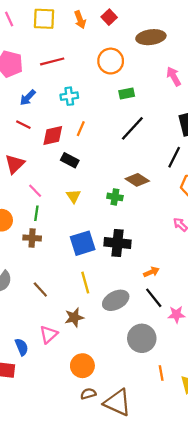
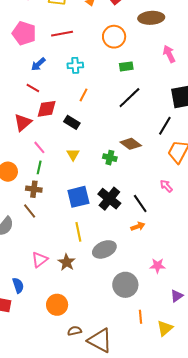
red diamond: (53, 136) -> (47, 109), moved
black cross: (118, 243) -> (109, 199), turned 30
brown line: (40, 290) -> (30, 211), moved
black line: (154, 298) -> (140, 204), moved
brown star: (74, 317) -> (67, 262), turned -30
pink triangle: (48, 334) -> (40, 260), moved
orange circle: (82, 366) -> (57, 305), moved

